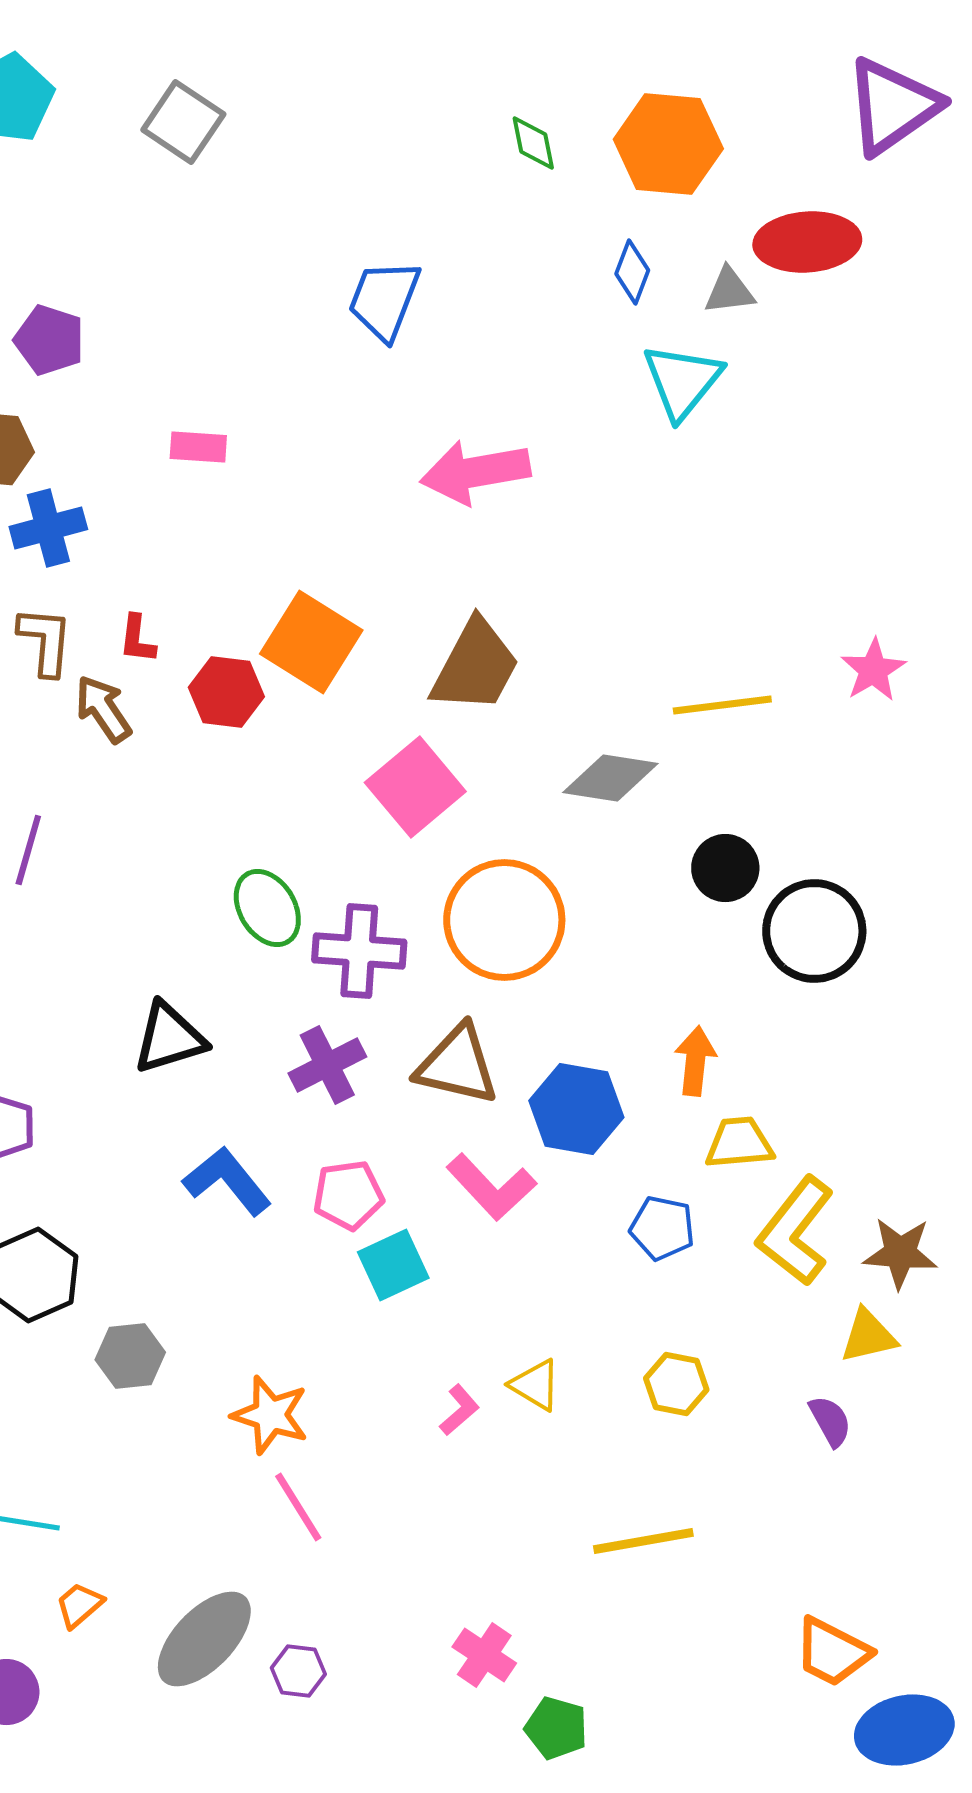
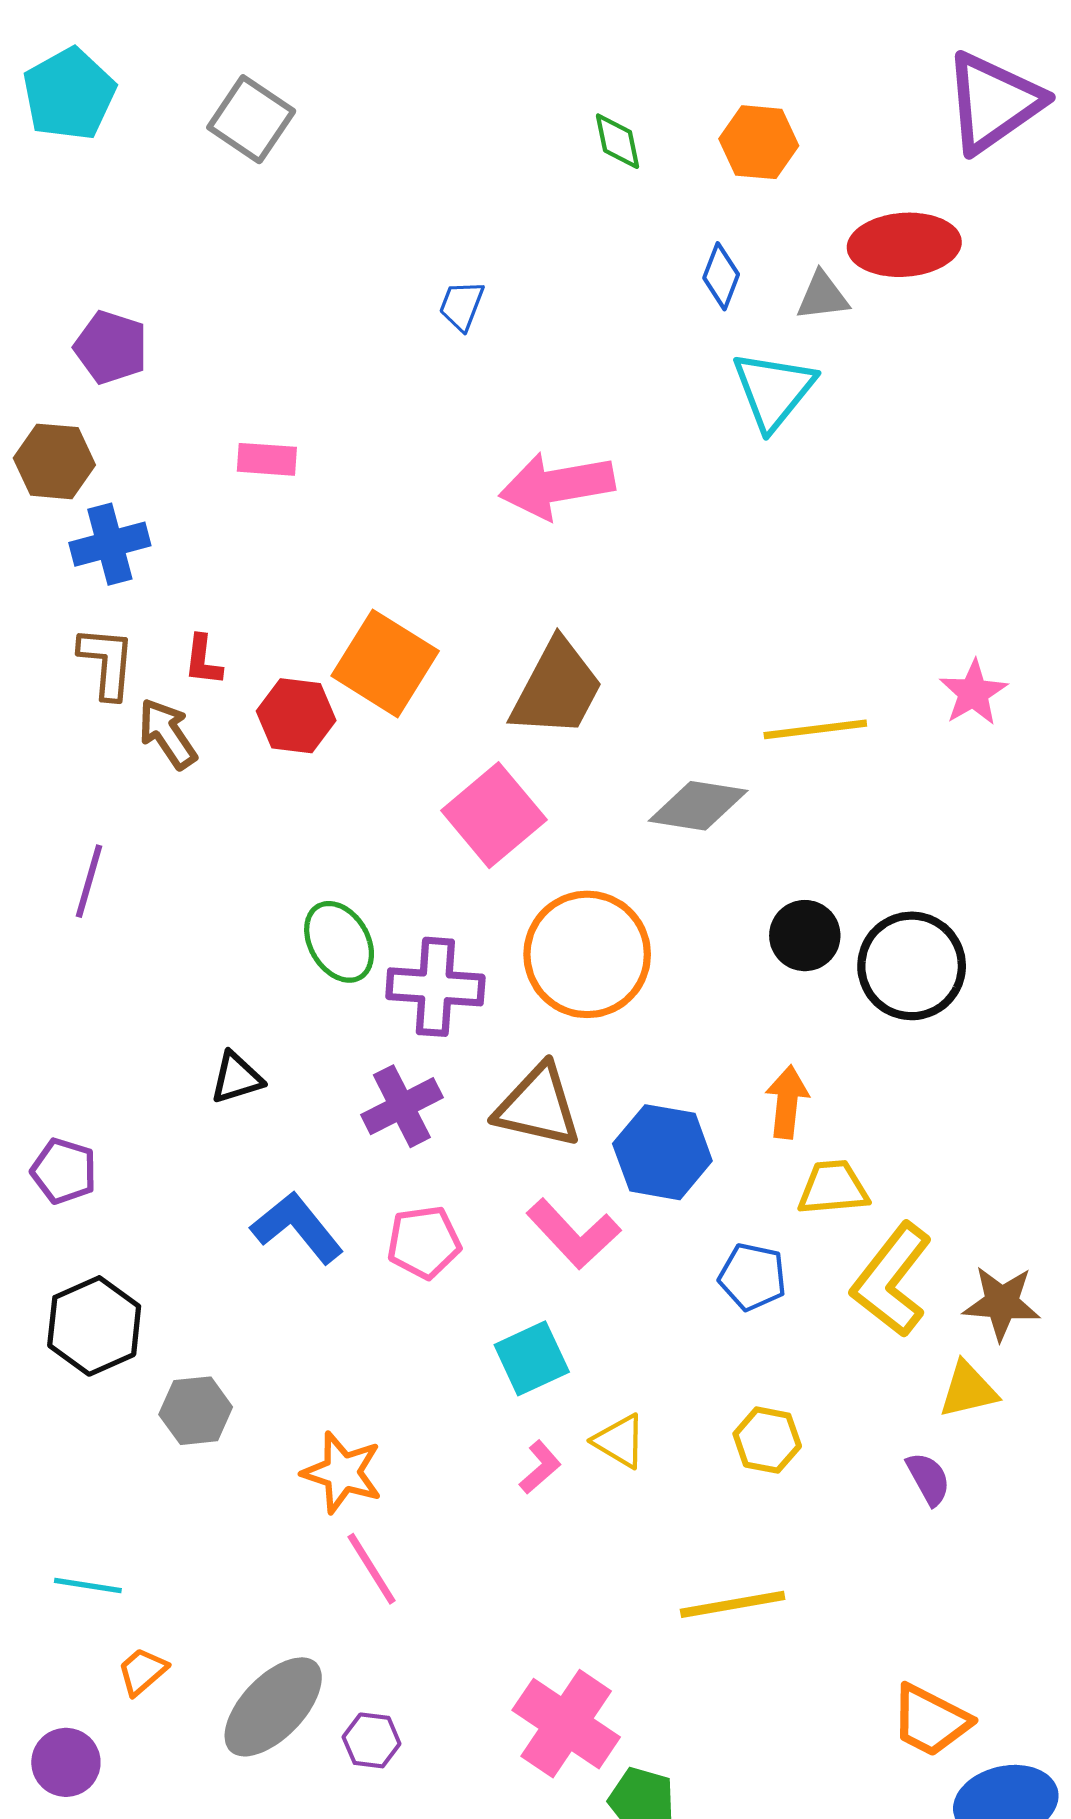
orange hexagon: (668, 144) -> (759, 142), size x0.7
blue trapezoid: (384, 300) -> (462, 306), size x0.6
black circle: (725, 868) -> (805, 936), moved
black triangle: (169, 1038) -> (237, 1078), size x0.7
cyan square: (393, 1265) -> (532, 1358), moved
pink cross: (484, 1655) -> (566, 1724), size x1.6

